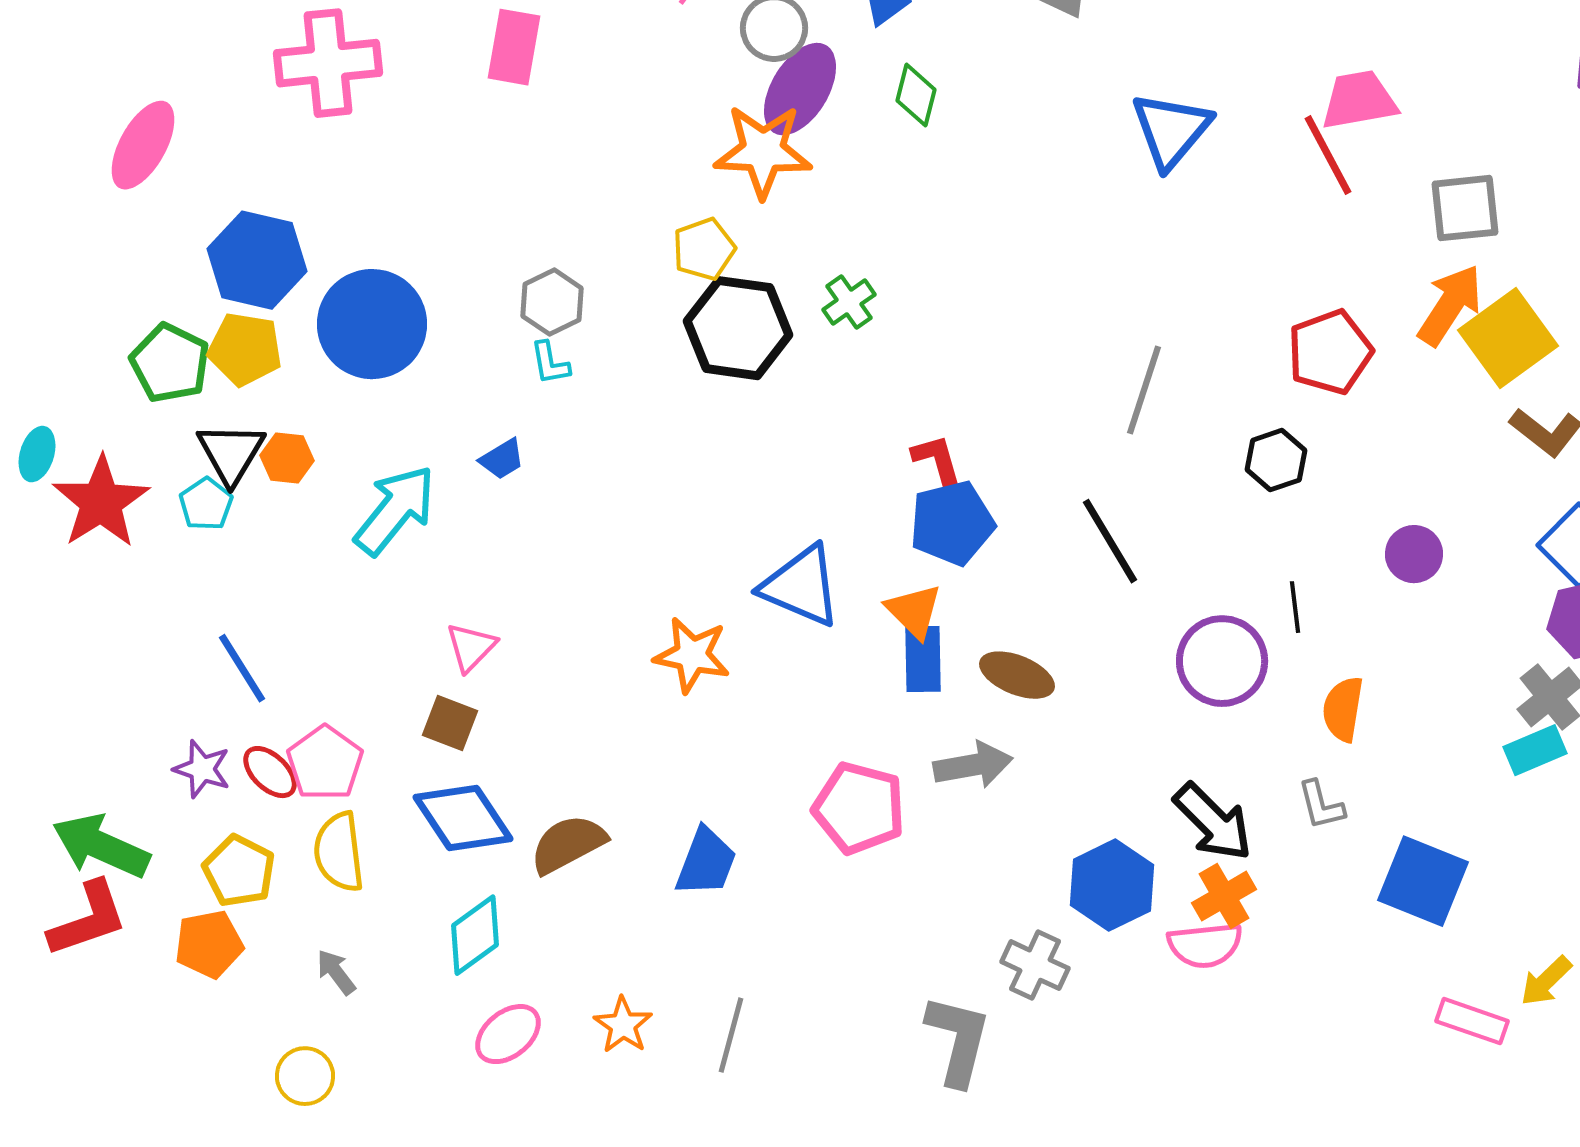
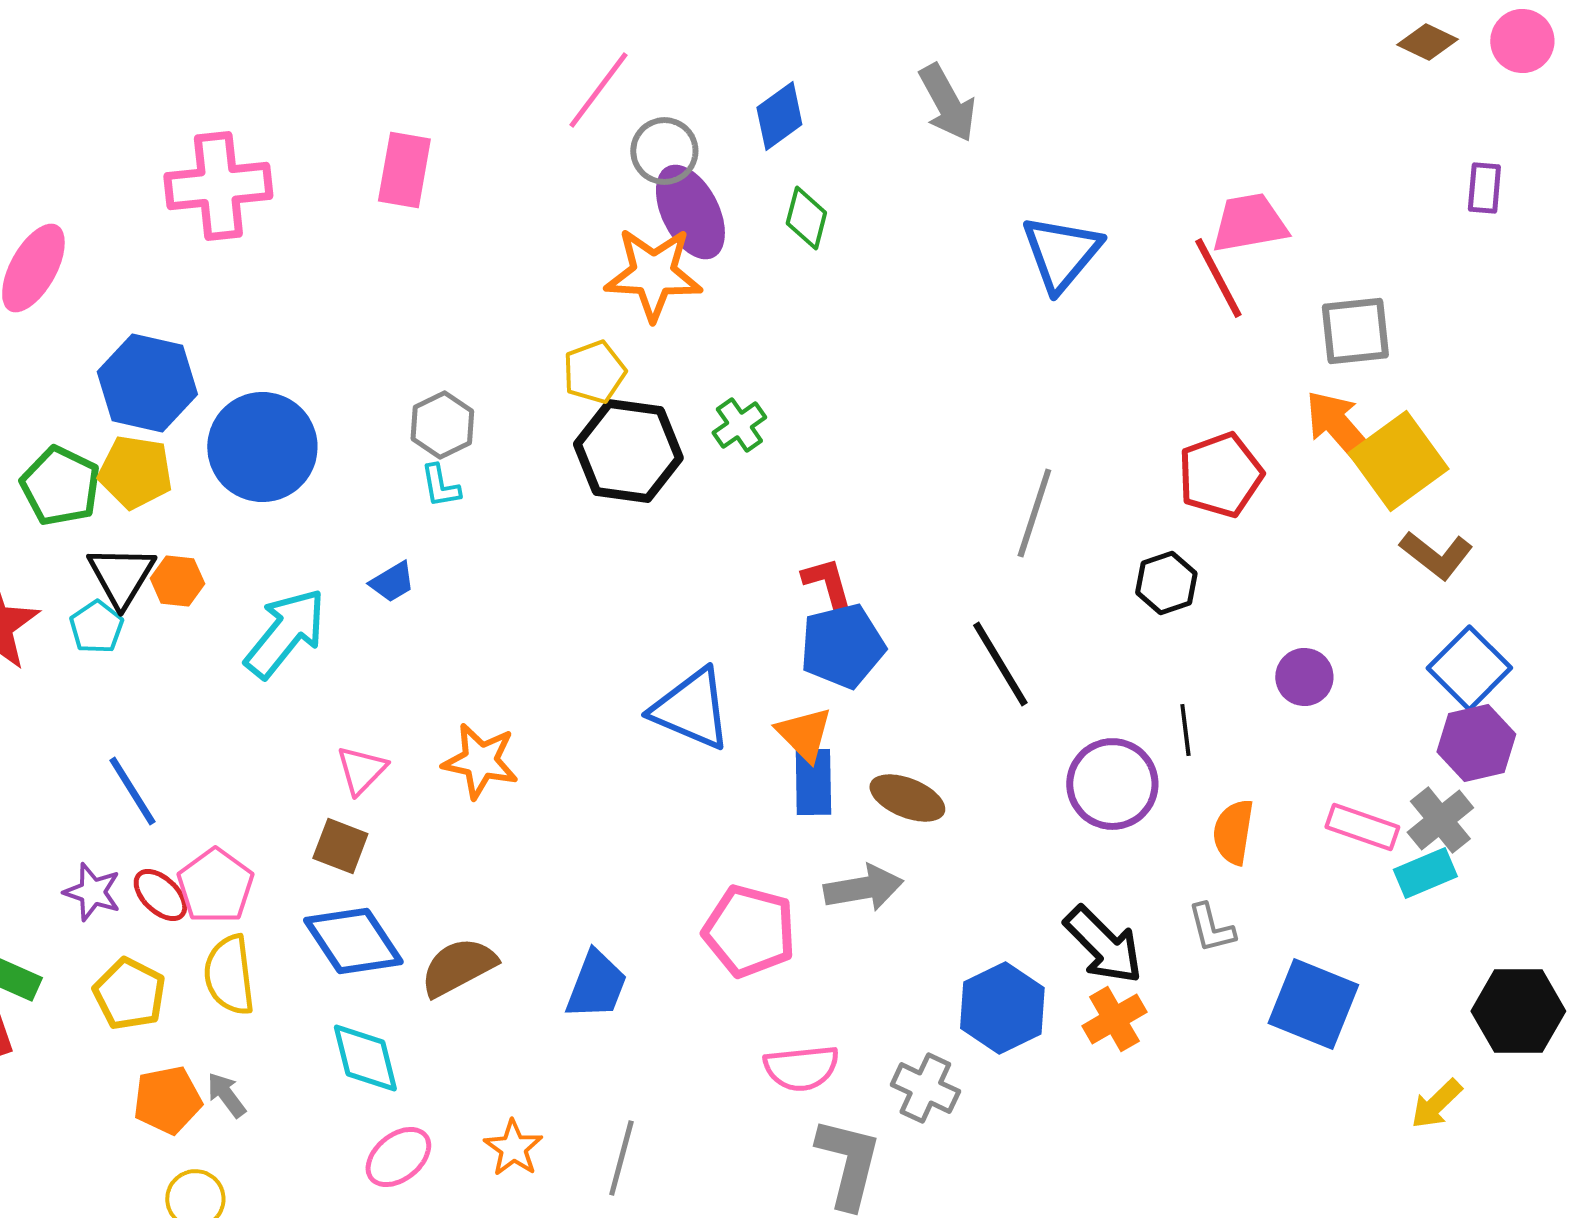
purple ellipse: (800, 89) -> (690, 212), turned -58
orange arrow: (1450, 305) -> (1340, 428), turned -74
orange star: (692, 655) -> (480, 761), moved
cyan diamond: (475, 935) -> (365, 1058), turned -68
orange pentagon: (209, 944) -> (167, 1100), moved
pink semicircle: (1205, 945) -> (801, 1068), moved
pink rectangle: (1472, 1021) -> (1362, 827), moved

